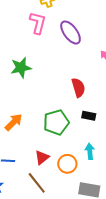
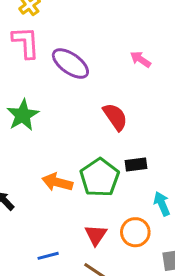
purple ellipse: (71, 32) -> (70, 64), moved
black rectangle: (89, 116) -> (136, 164), moved
orange arrow: (14, 122) -> (57, 182), moved, turned -102

